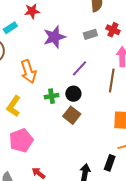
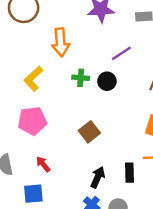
brown square: (72, 115) -> (89, 132), moved
black rectangle: (110, 163) -> (130, 173), turned -35

